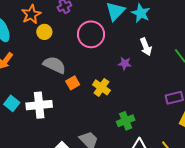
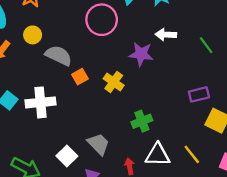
yellow circle: (44, 32) -> (33, 35), moved
white arrow: (146, 47) -> (166, 35), turned 114
purple star: (125, 63) -> (141, 54), size x1.5

